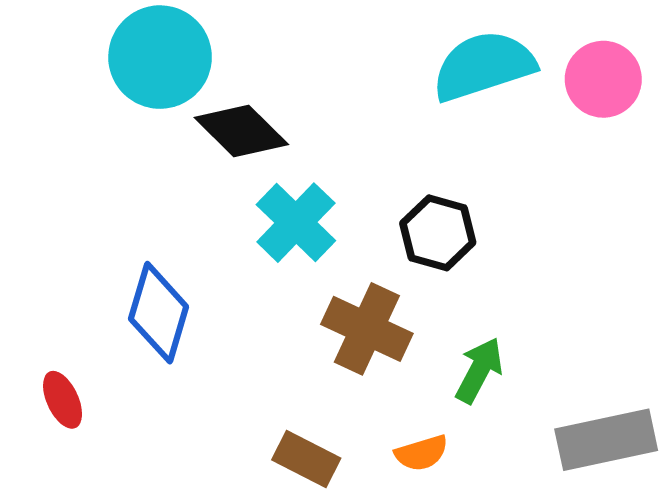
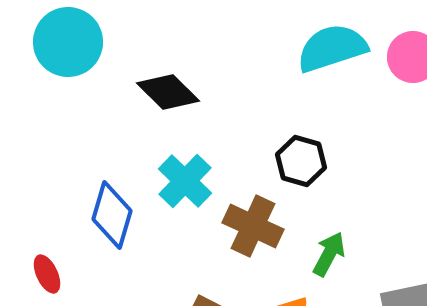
cyan circle: (160, 57) -> (68, 42), moved
cyan cross: (296, 223) -> (185, 181), moved

